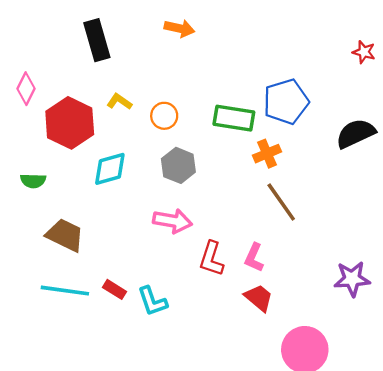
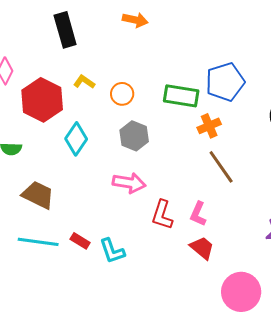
cyan diamond: (110, 169) -> (76, 139), turned -40

